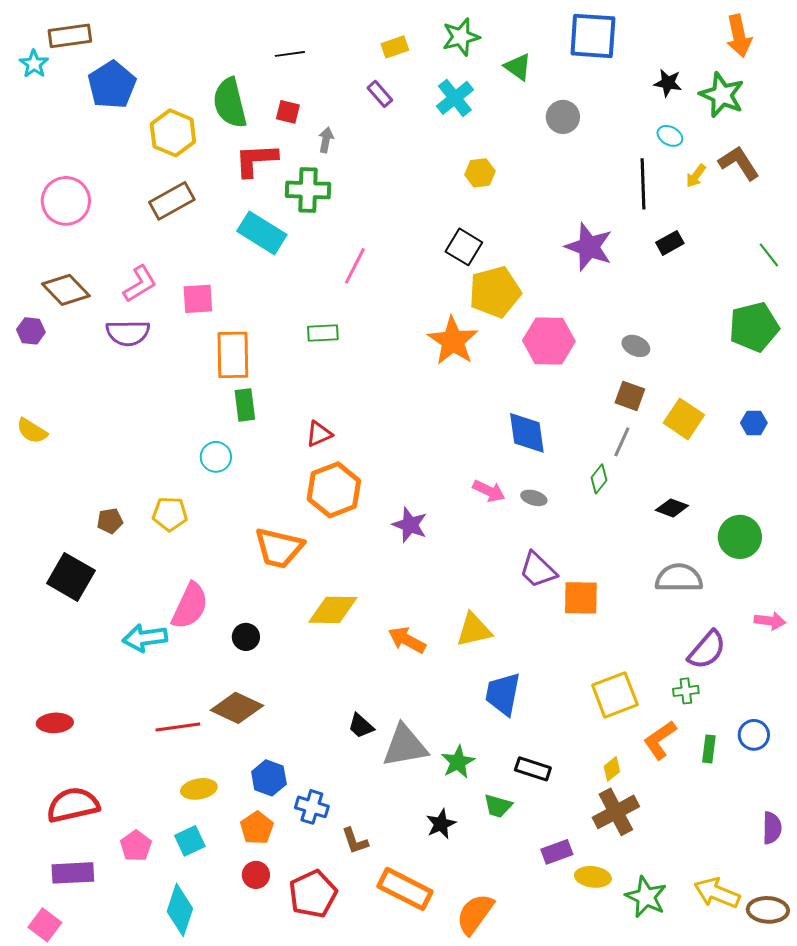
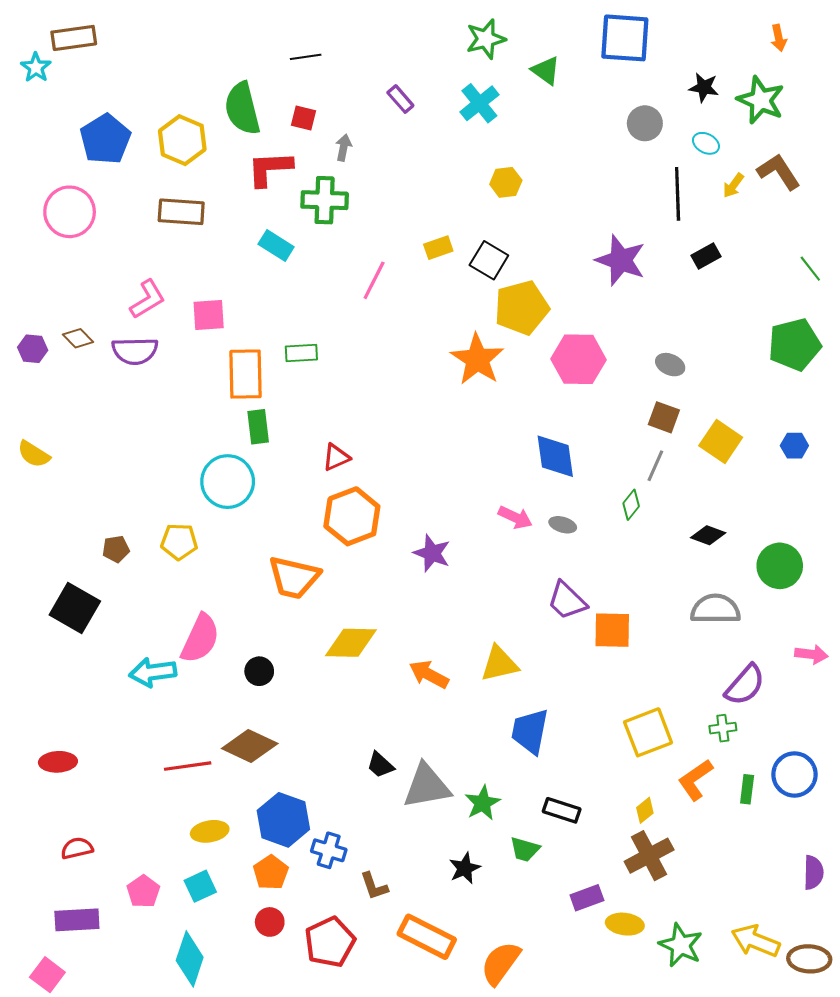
orange arrow: (739, 36) -> (779, 38), size x0.6
yellow rectangle: (395, 47) -> (438, 248), moved
blue pentagon: (112, 85) -> (105, 139), moved
gray circle: (563, 117) -> (645, 123), moved
brown rectangle: (172, 201) -> (181, 212), turned 33
cyan rectangle: (262, 233) -> (276, 246), size x0.7
brown diamond: (66, 290) -> (78, 338), moved, size x0.6
green rectangle: (323, 333) -> (301, 353), moved
cyan circle: (216, 457) -> (228, 482), size x1.6
blue circle: (754, 735) -> (794, 774), size x1.4
blue hexagon: (269, 778) -> (283, 820), size x1.4
red semicircle: (73, 805) -> (77, 848), size x0.6

